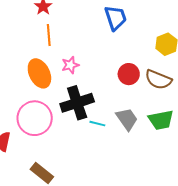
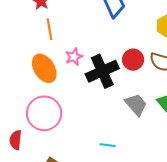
black cross: (77, 103) -> (102, 71), moved
cyan line: (97, 124) -> (108, 145), moved

